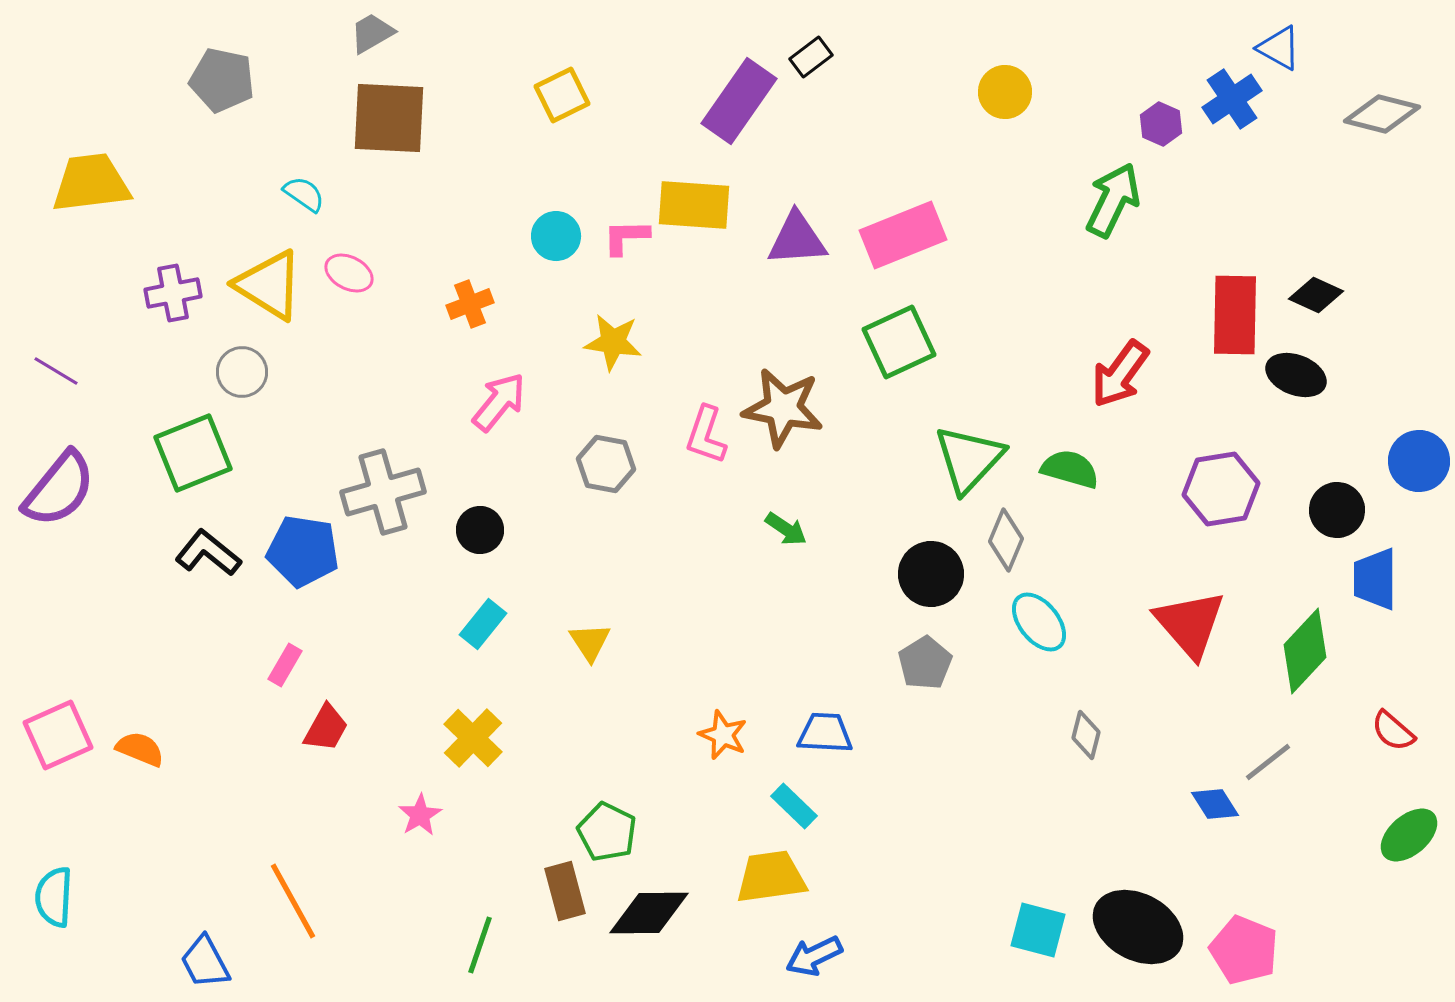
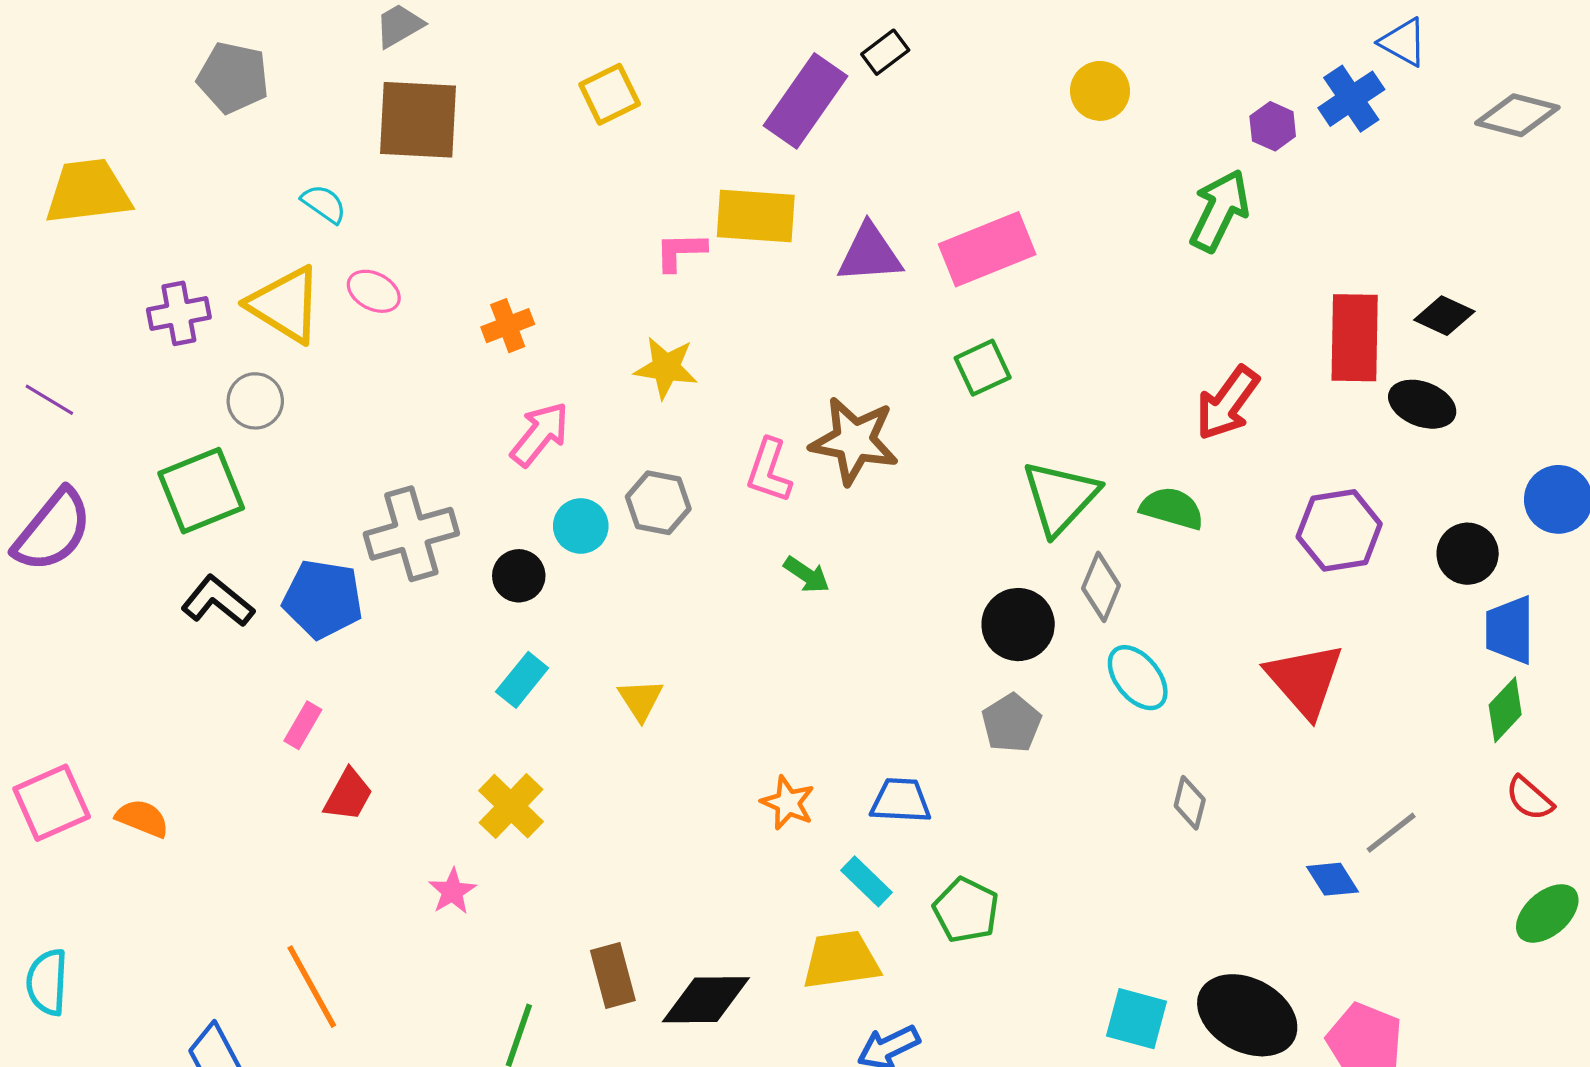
cyan circle: (556, 236) -> (581, 526), moved
green square: (899, 342) -> (983, 368), size x0.7
green arrow: (786, 529) -> (807, 575), moved
green diamond: (1305, 651) -> (1505, 710), moved, size x0.7
green pentagon: (607, 832) -> (966, 910), moved

